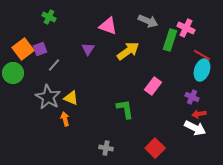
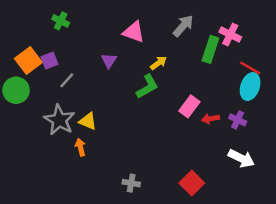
gray arrow: (148, 21) -> (183, 26), turned -72
yellow arrow: (128, 51) -> (158, 63), size x0.6
green L-shape: (125, 109) -> (147, 87), moved, turned 70
red arrow: (199, 114) -> (210, 119), moved

